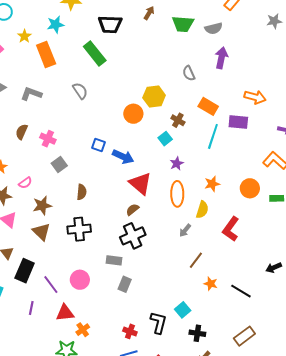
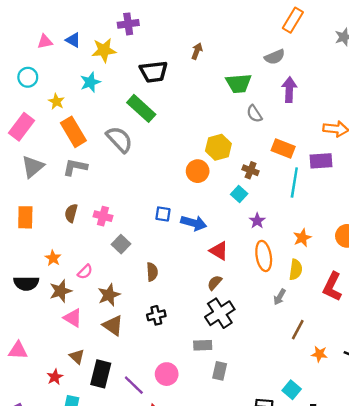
green trapezoid: (183, 24) -> (239, 83), moved
orange rectangle: (46, 54) -> (73, 132), moved
gray semicircle: (80, 91) -> (119, 139), moved, size x1.4
red triangle: (140, 183) -> (219, 251), size x0.7
black cross: (79, 229) -> (156, 315), size x0.7

